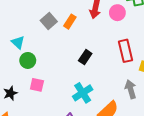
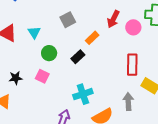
orange rectangle: (70, 22) -> (92, 38), moved
black rectangle: (85, 57) -> (78, 57), moved
green circle: (28, 60) -> (49, 53), moved

